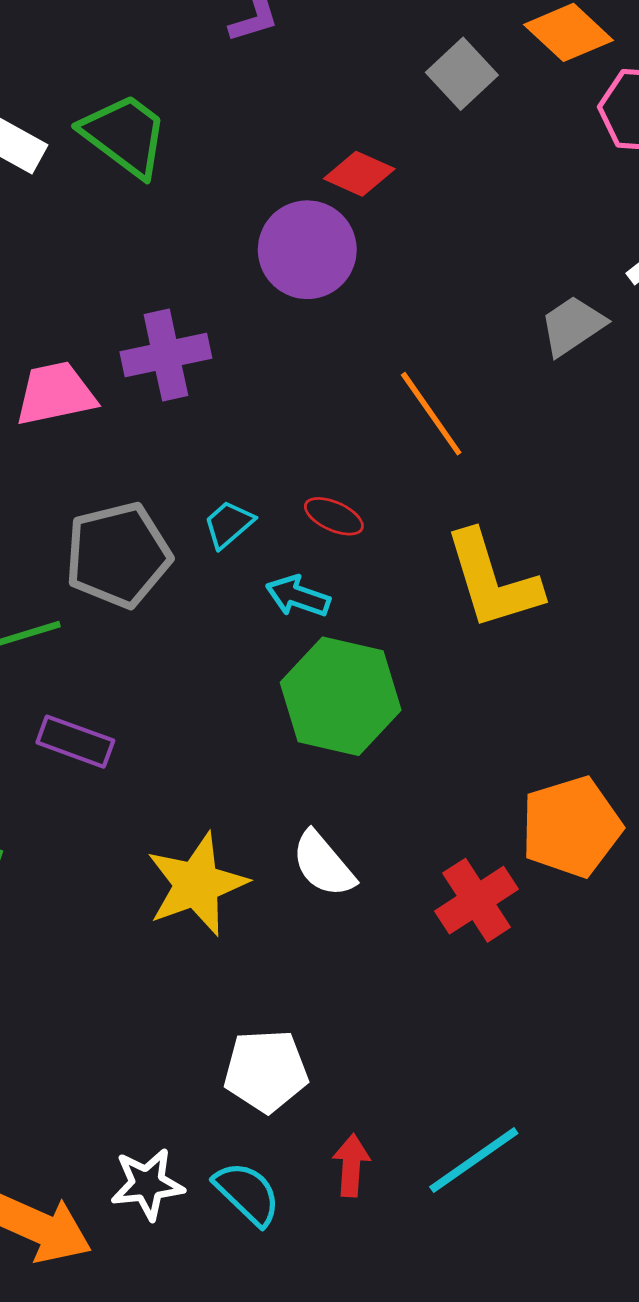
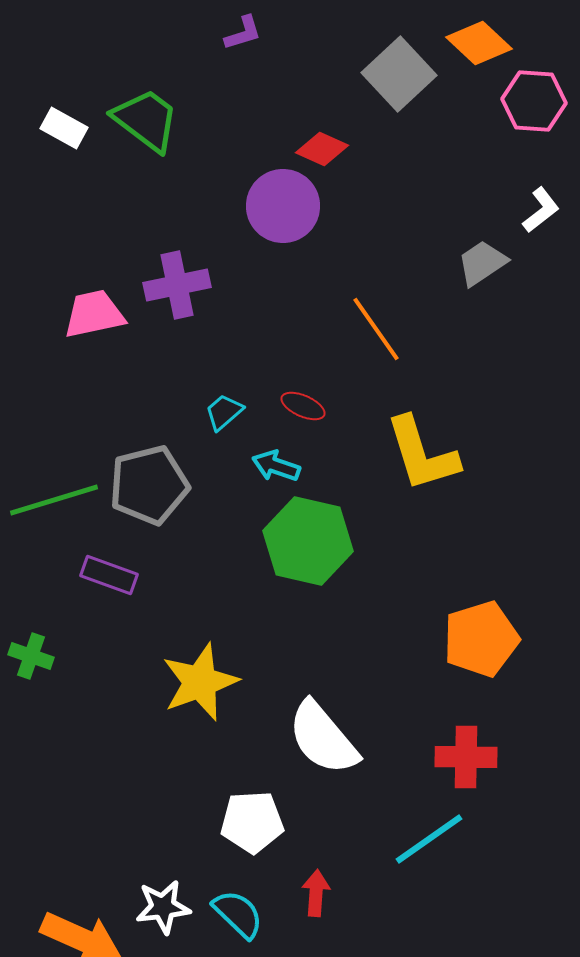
gray square: (462, 74) -> (399, 74), size x1.4
gray pentagon: (118, 555) -> (149, 485), moved
white semicircle: (323, 864) -> (323, 738), moved, size x1.5
red cross: (477, 900) -> (466, 757), moved, turned 34
cyan line: (474, 1160) -> (429, 839), moved

